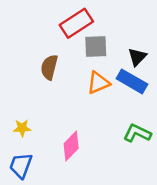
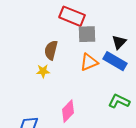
red rectangle: (76, 23) -> (72, 16), turned 55
yellow star: (22, 128) -> (43, 71), moved

